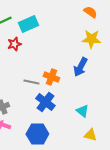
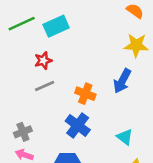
red star: (14, 44) -> (43, 61), moved
gray line: (31, 82) -> (45, 86), moved, turned -35

